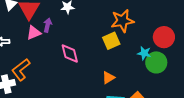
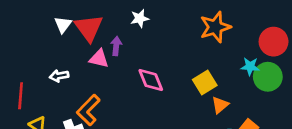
pink triangle: (34, 33) -> (99, 59), turned 42
yellow square: (111, 41) -> (205, 83), moved
orange triangle: (108, 78) -> (220, 105), moved

